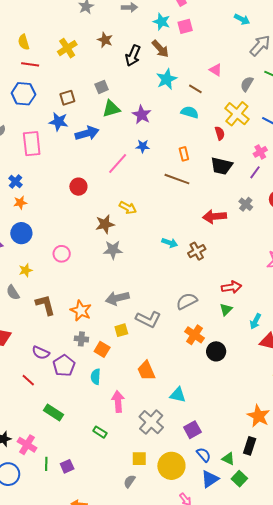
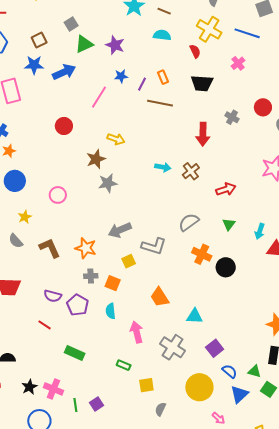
purple line: (255, 172) -> (142, 84), moved
red arrow: (214, 216) -> (203, 134), turned -75
red arrow: (232, 287) -> (226, 189), moved
yellow square: (139, 459) -> (146, 385), moved

